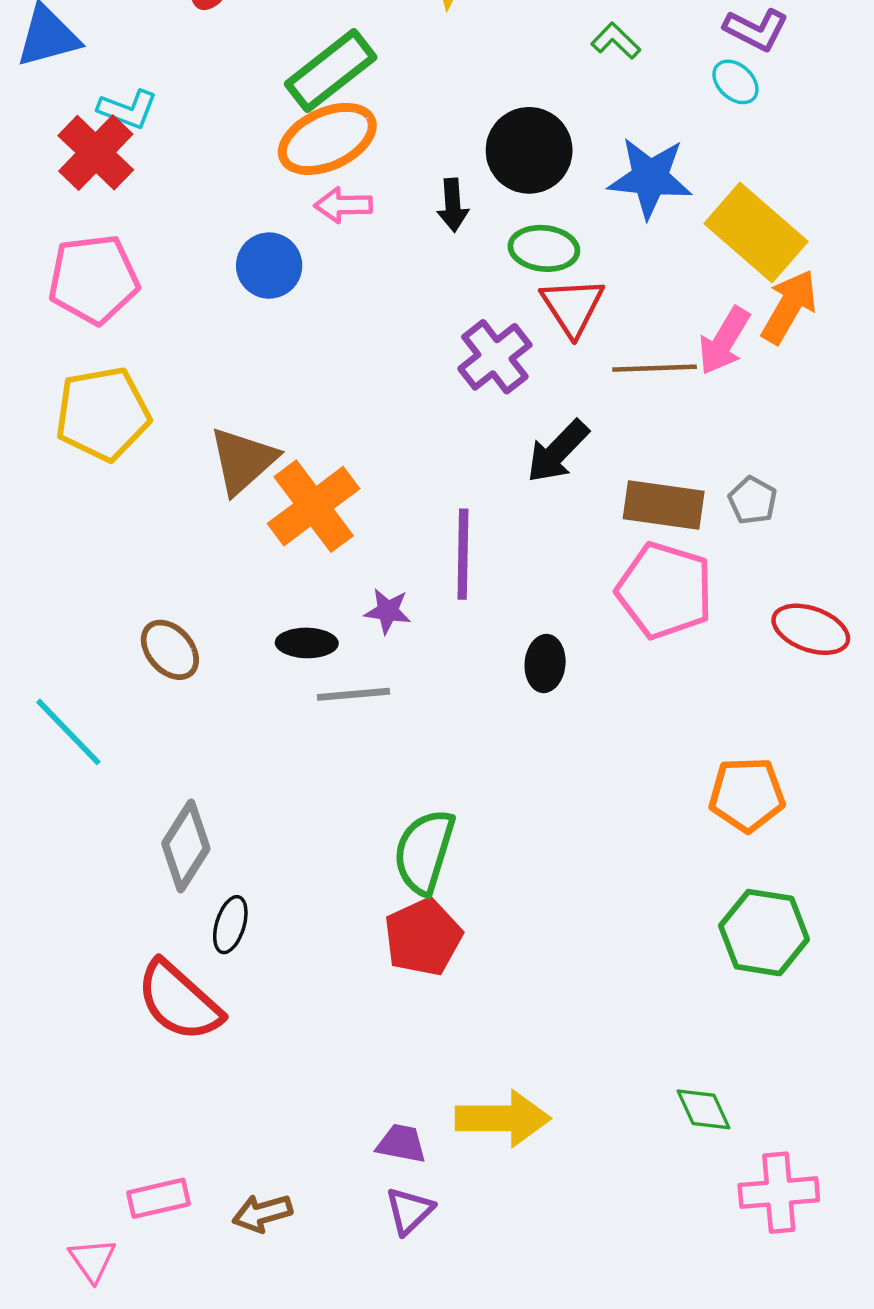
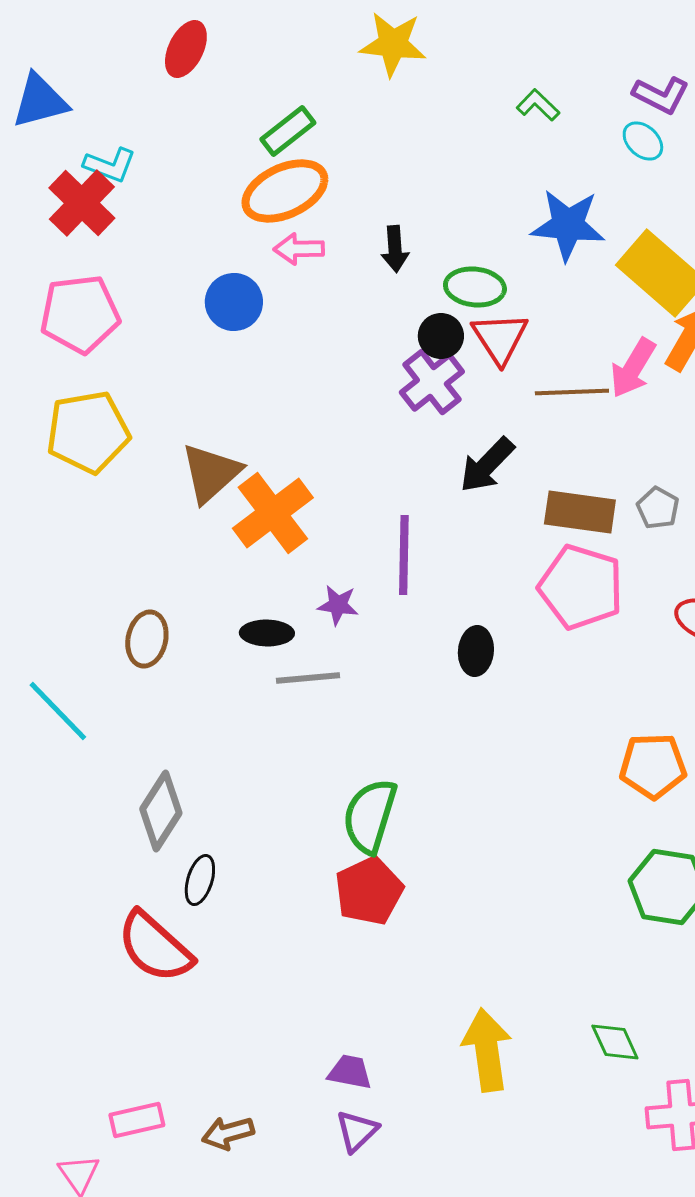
green rectangle: (331, 71) -> (288, 131), size x0.7
black circle: (529, 150) -> (441, 336), moved, size x0.6
brown ellipse: (170, 650) -> (147, 639), turned 54
yellow arrow: (503, 1118) -> (487, 1050), moved, turned -98

